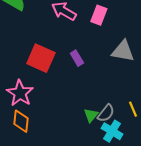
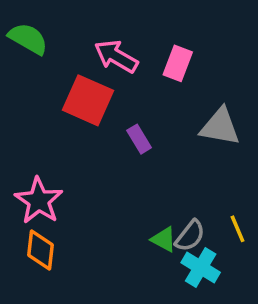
red square: (41, 58) -> (88, 100), moved
green triangle: (91, 115) -> (164, 239), turned -42

